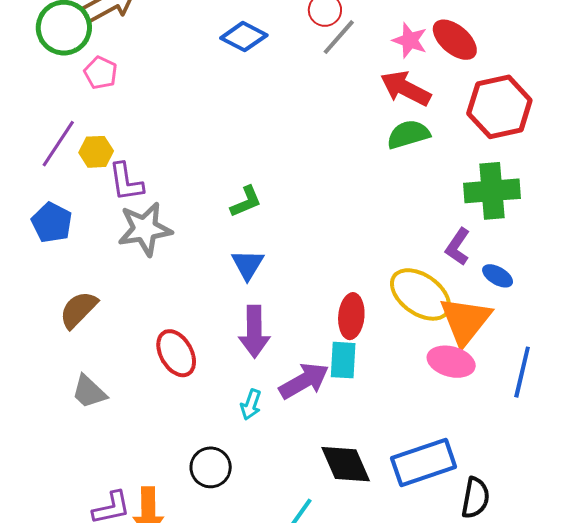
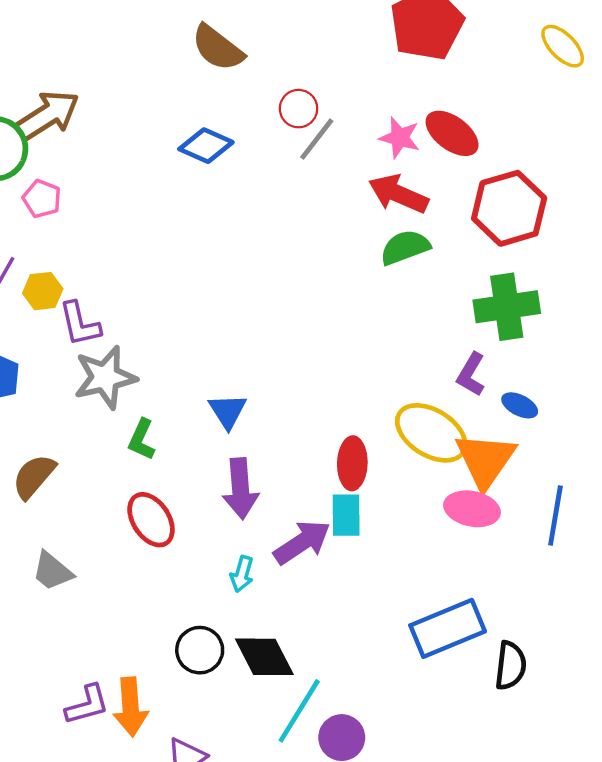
green L-shape: (246, 202) -> (142, 440), moved, turned 141
black diamond: (346, 464) -> (264, 657), moved

